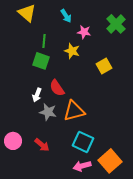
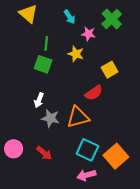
green cross: (116, 24) -> (112, 19), moved
red semicircle: (57, 88) -> (94, 93), moved, turned -90
orange square: (110, 161) -> (116, 156), moved

